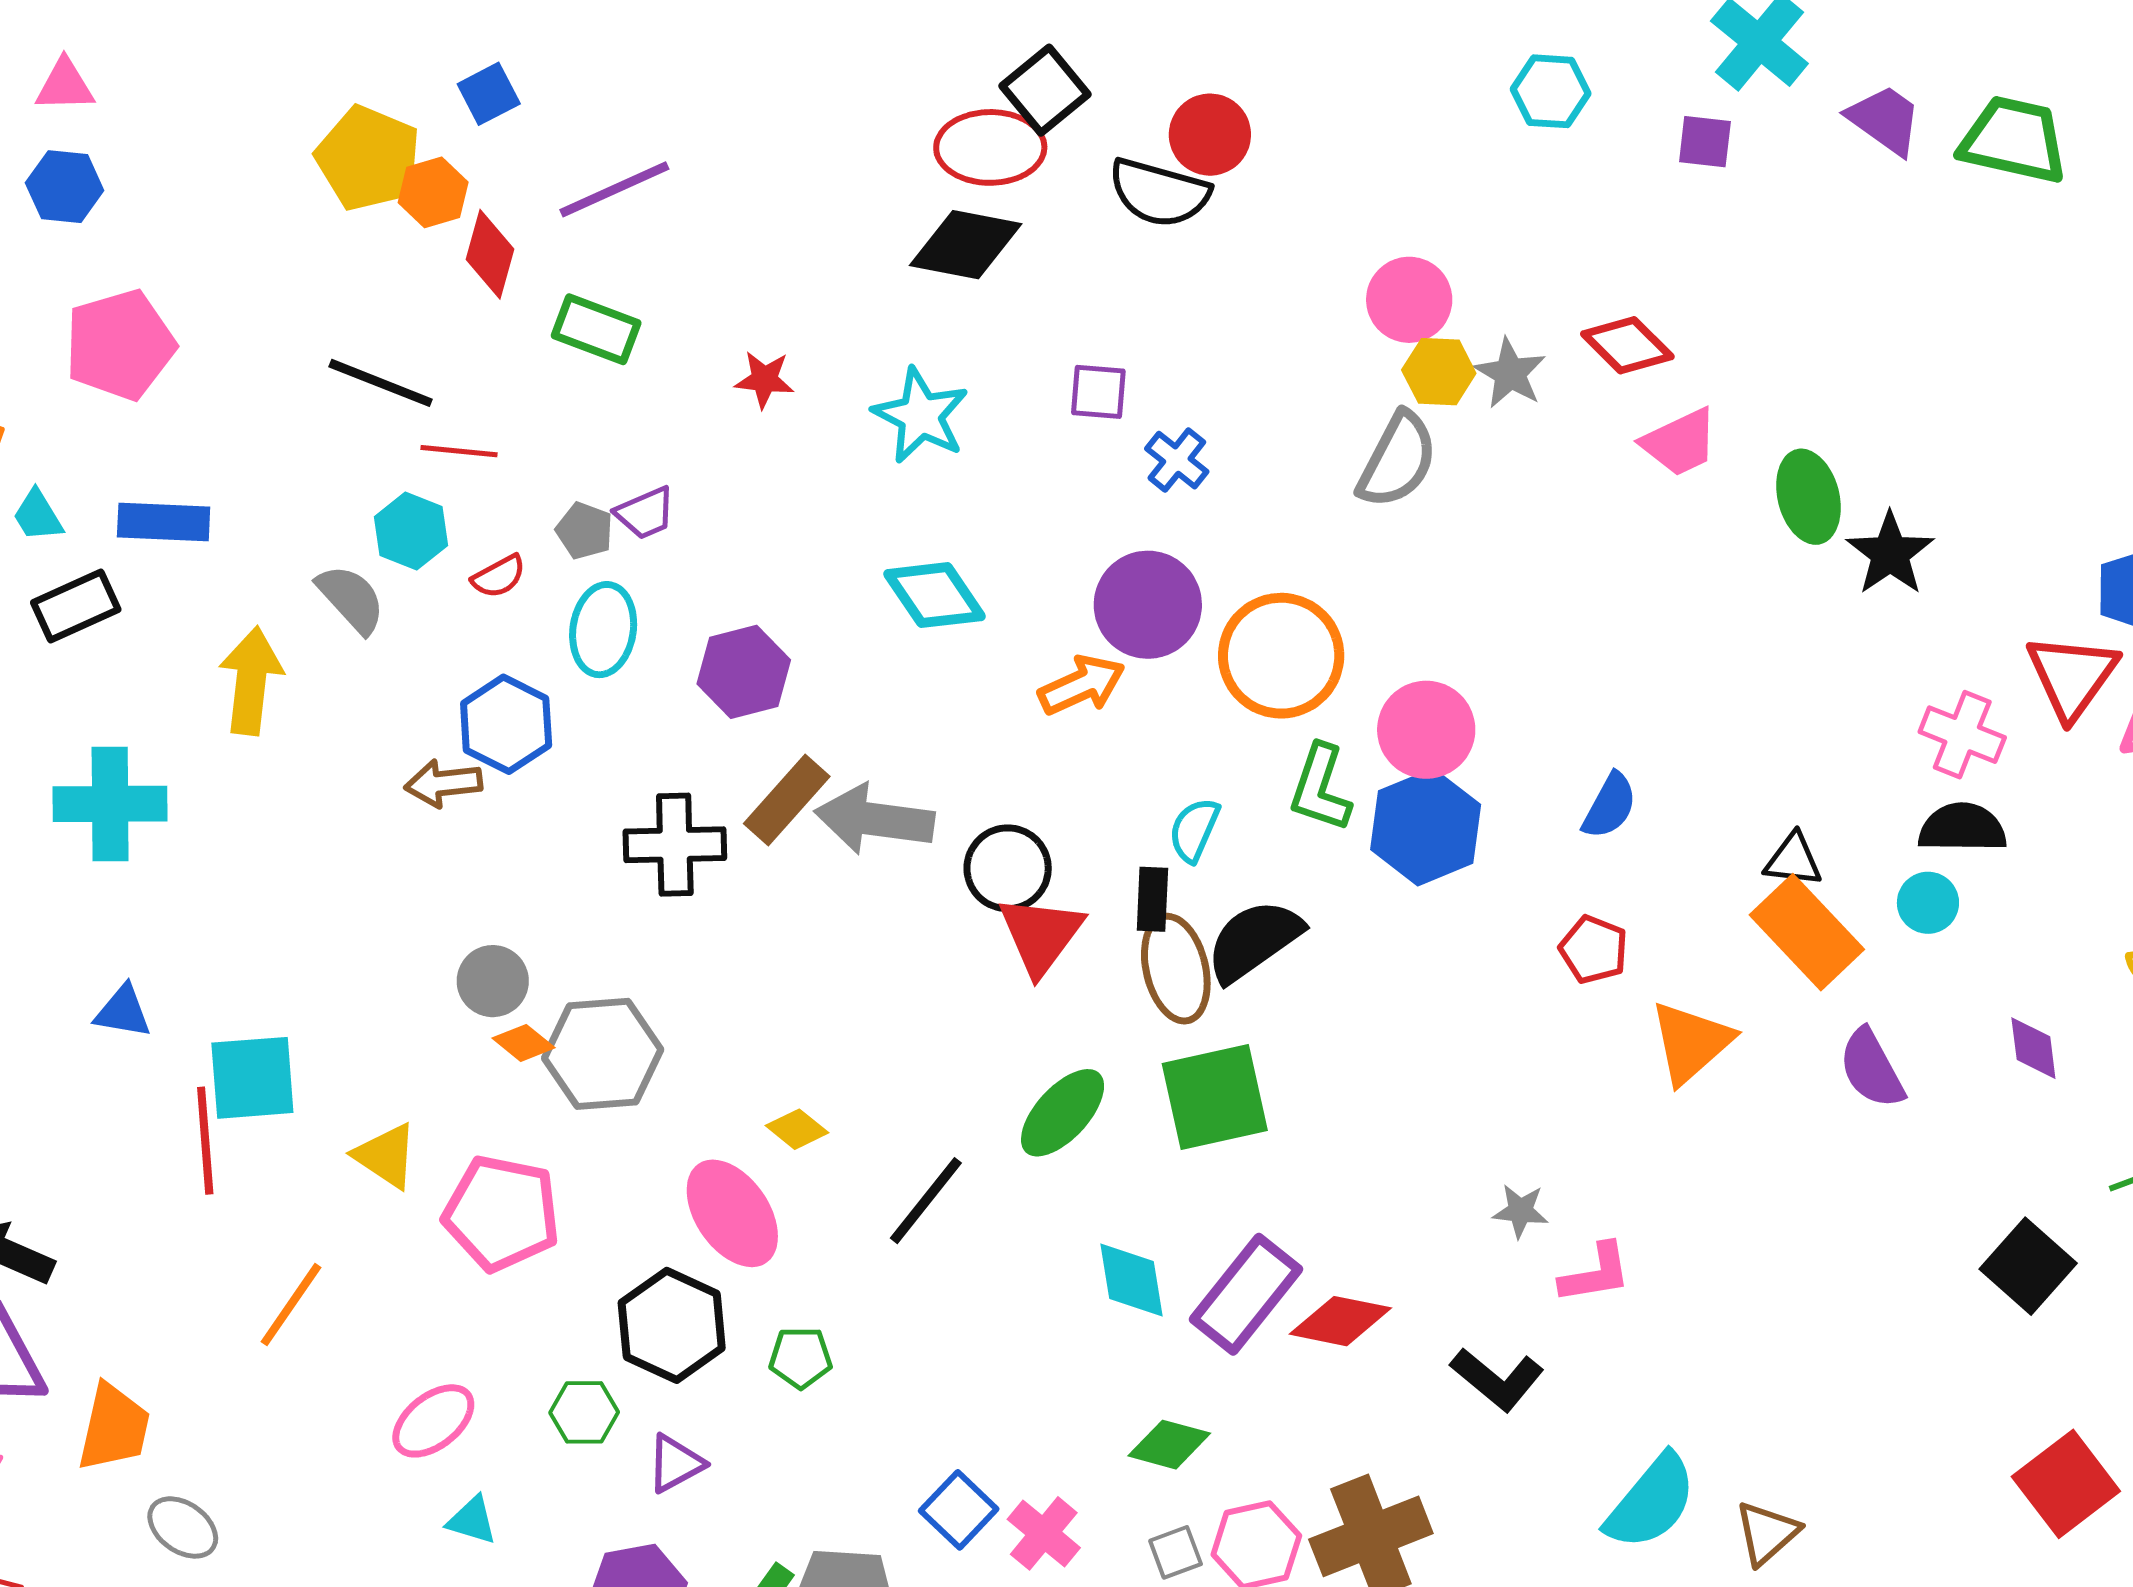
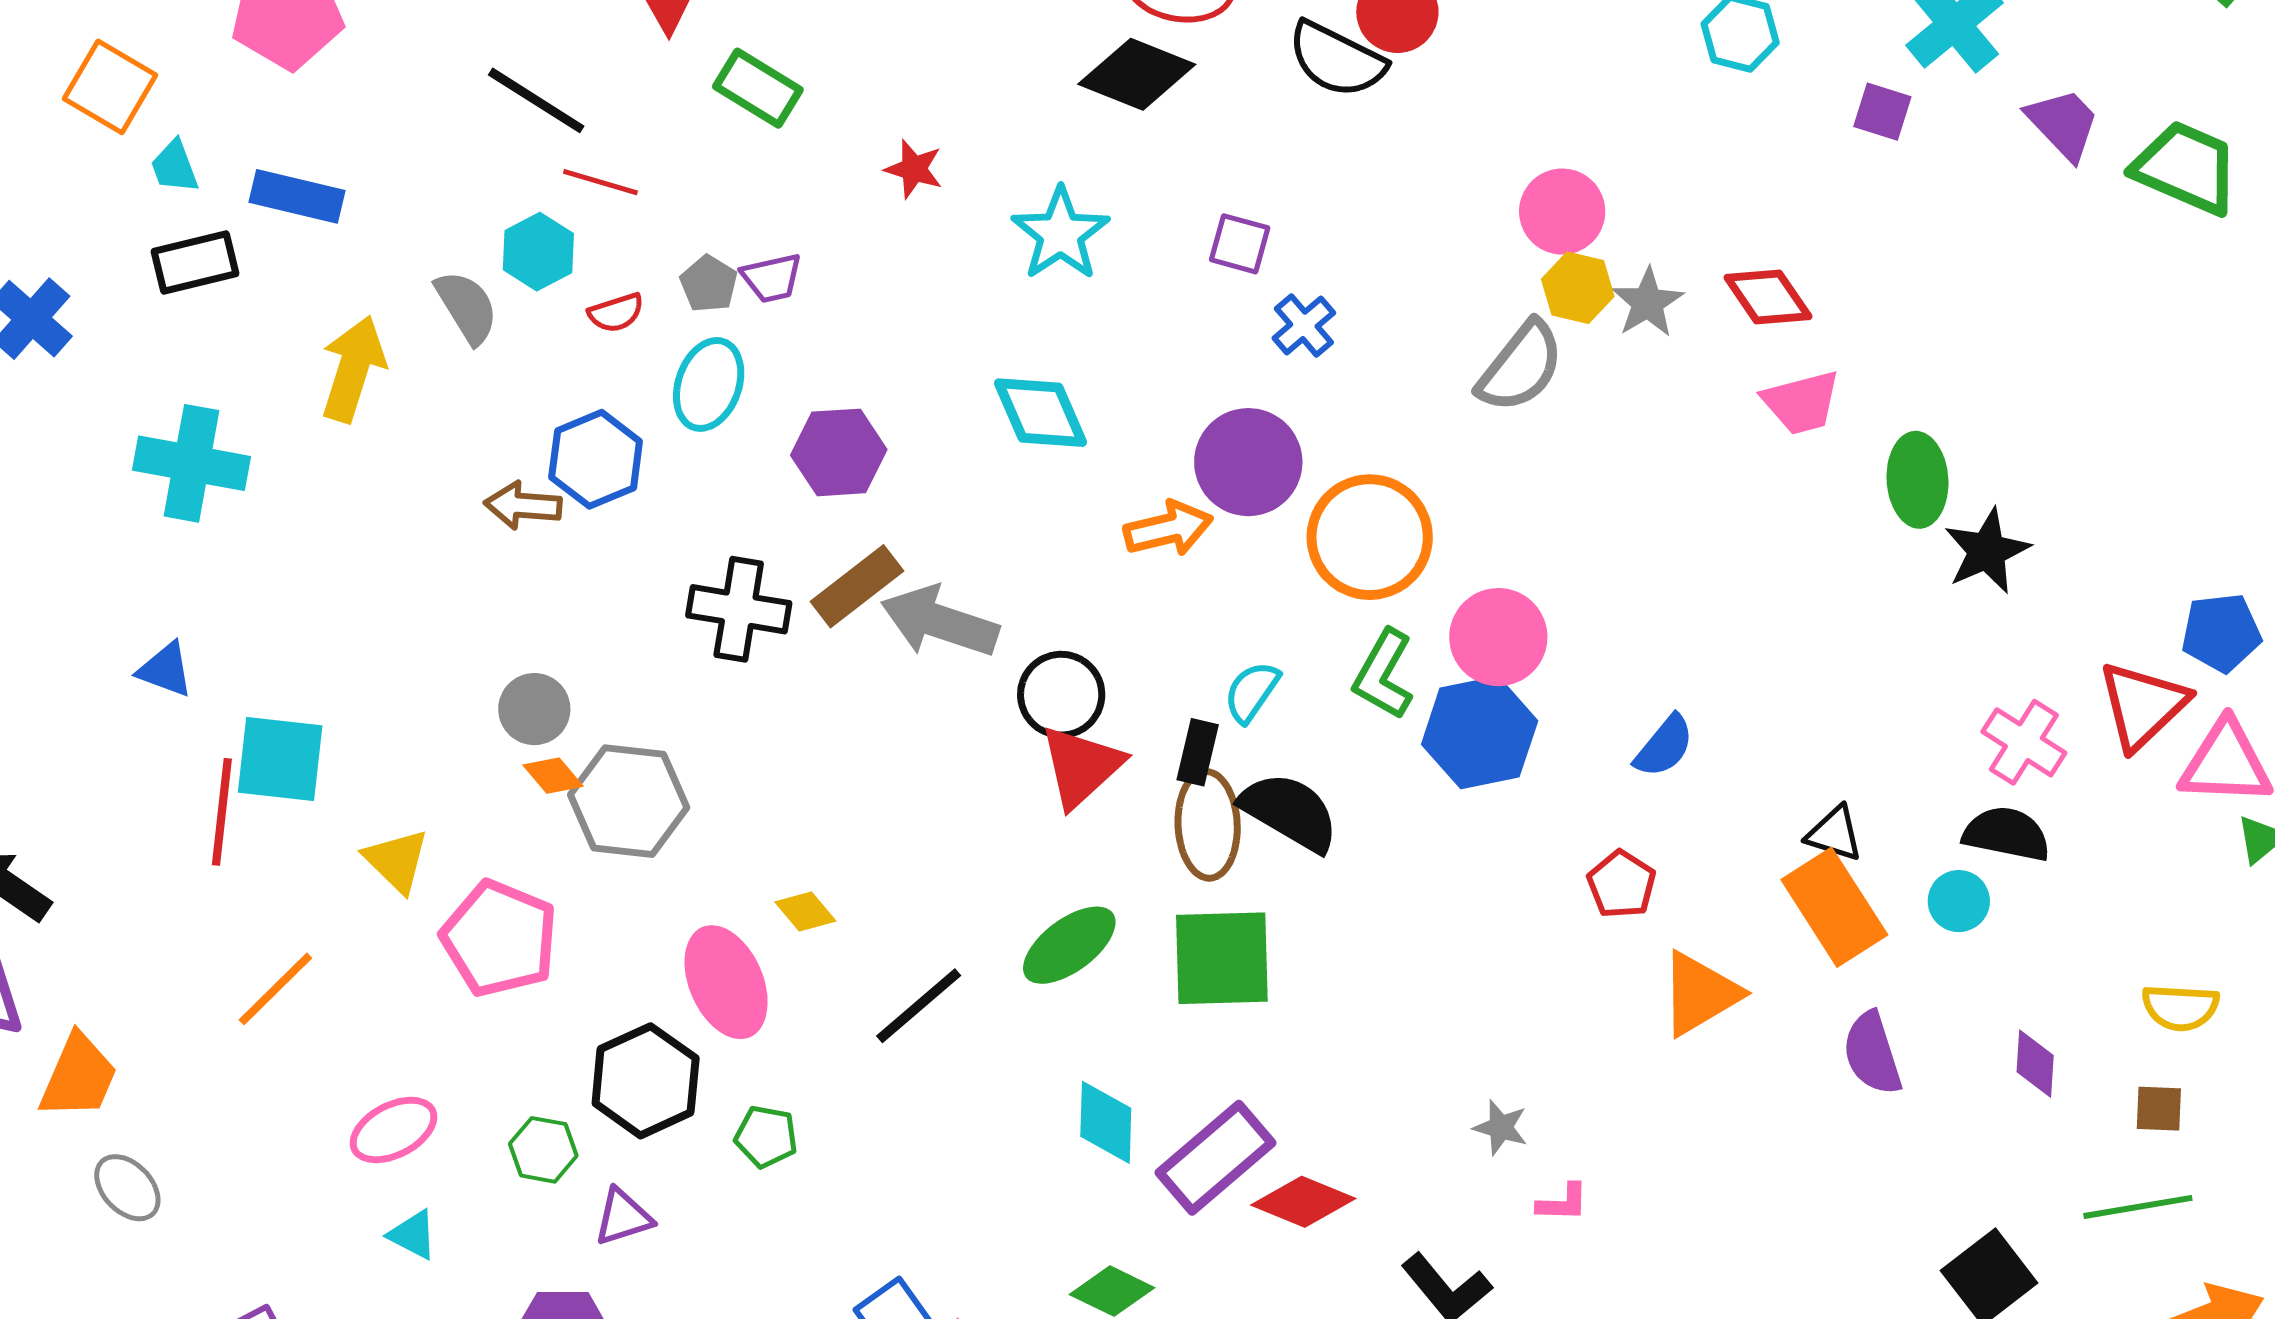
black semicircle: (1254, 941) -> (1290, 812), turned 55
pink L-shape: (1595, 1273) -> (1563, 1203), size x0.7

